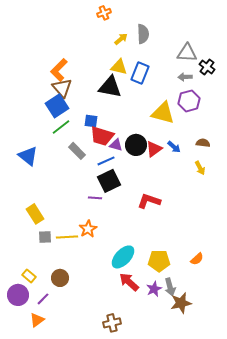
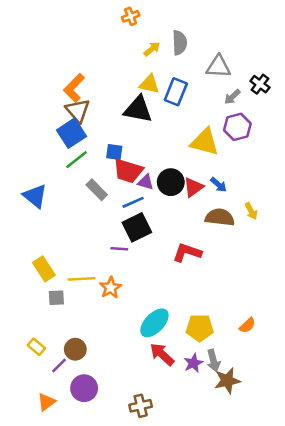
gray triangle: (187, 53) -> (219, 67), moved
gray arrow: (185, 77) -> (232, 97), turned -40
brown semicircle: (203, 143) -> (220, 217), moved, size x1.6
yellow line: (67, 237) -> (82, 279), moved
purple circle: (18, 295) -> (84, 388), moved
purple line: (43, 299) -> (59, 366), moved

